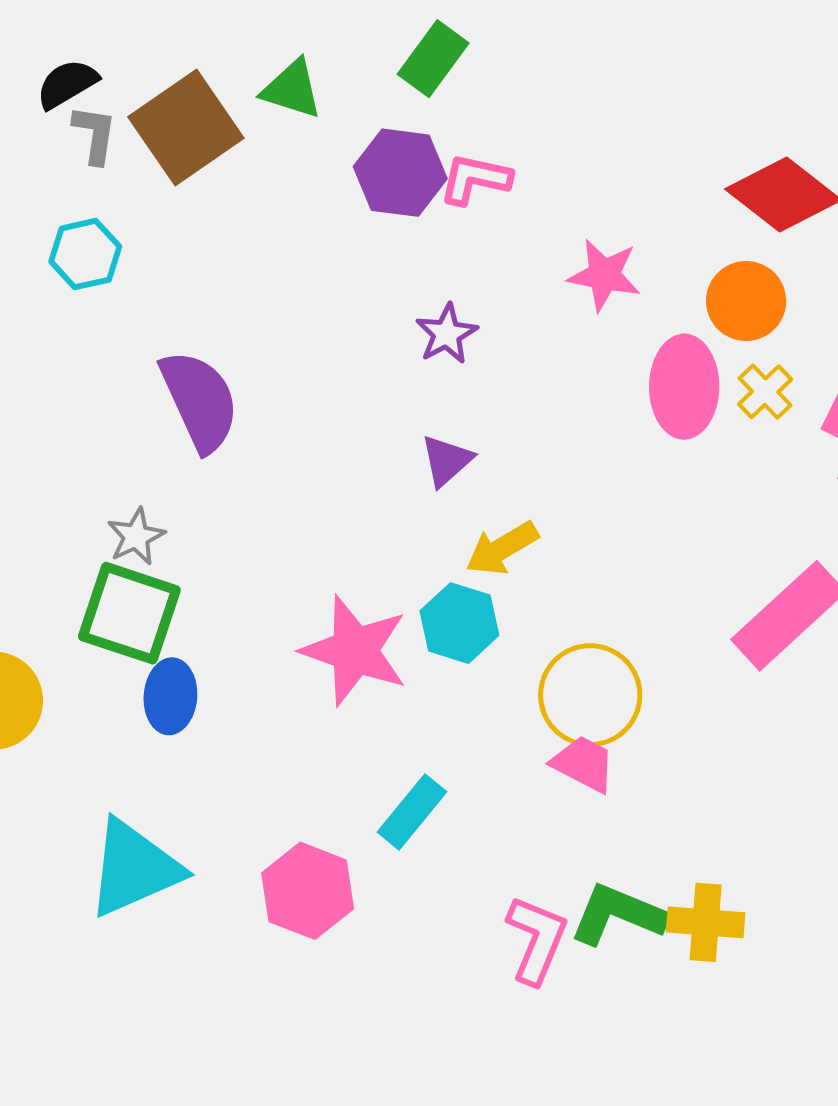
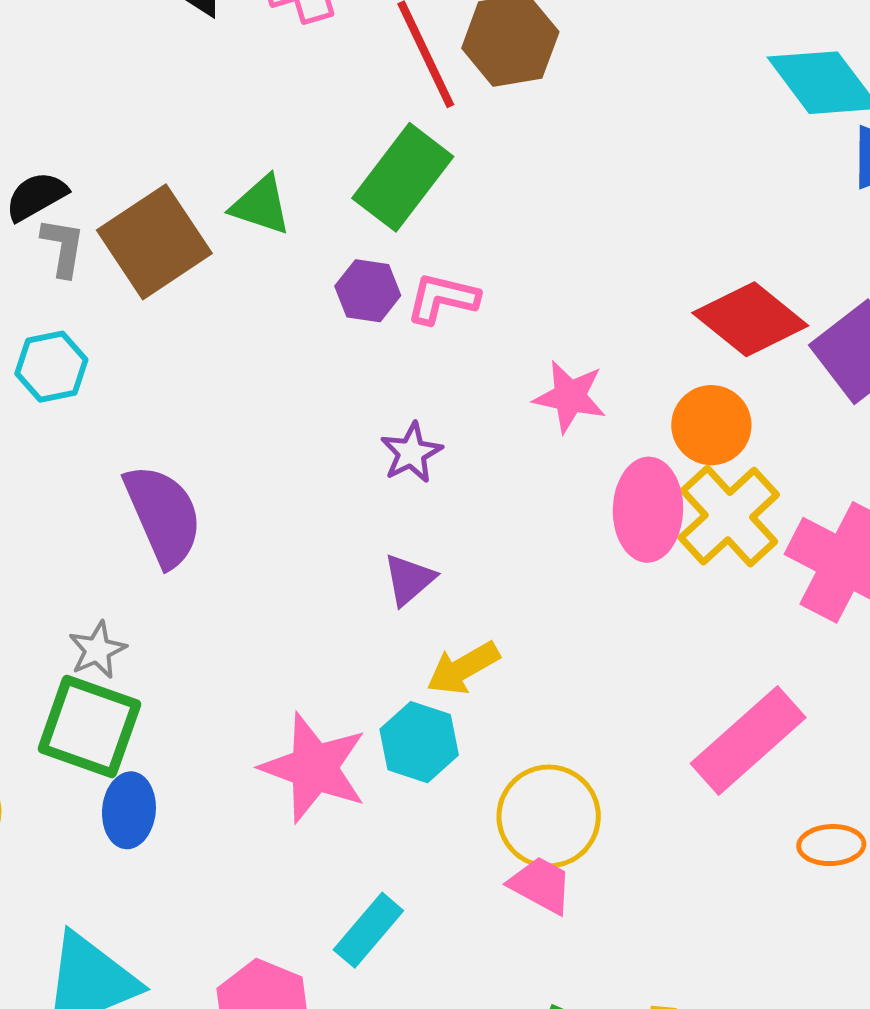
green rectangle: (433, 59) -> (403, 177), size x1.4
purple hexagon: (400, 173) -> (368, 291), size x0.7
yellow cross: (765, 392) -> (729, 516), size x1.8

